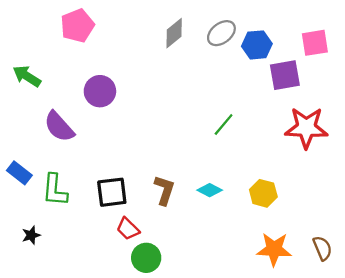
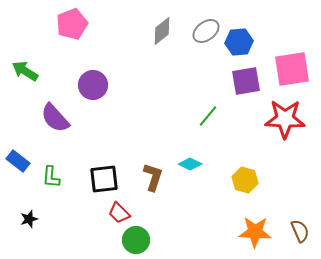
pink square: (315, 43) -> (292, 69), moved, size x1.4
purple square: (285, 75) -> (246, 81), moved
green L-shape: (55, 190) -> (51, 177), size x0.7
cyan diamond: (210, 190) -> (190, 164), moved

